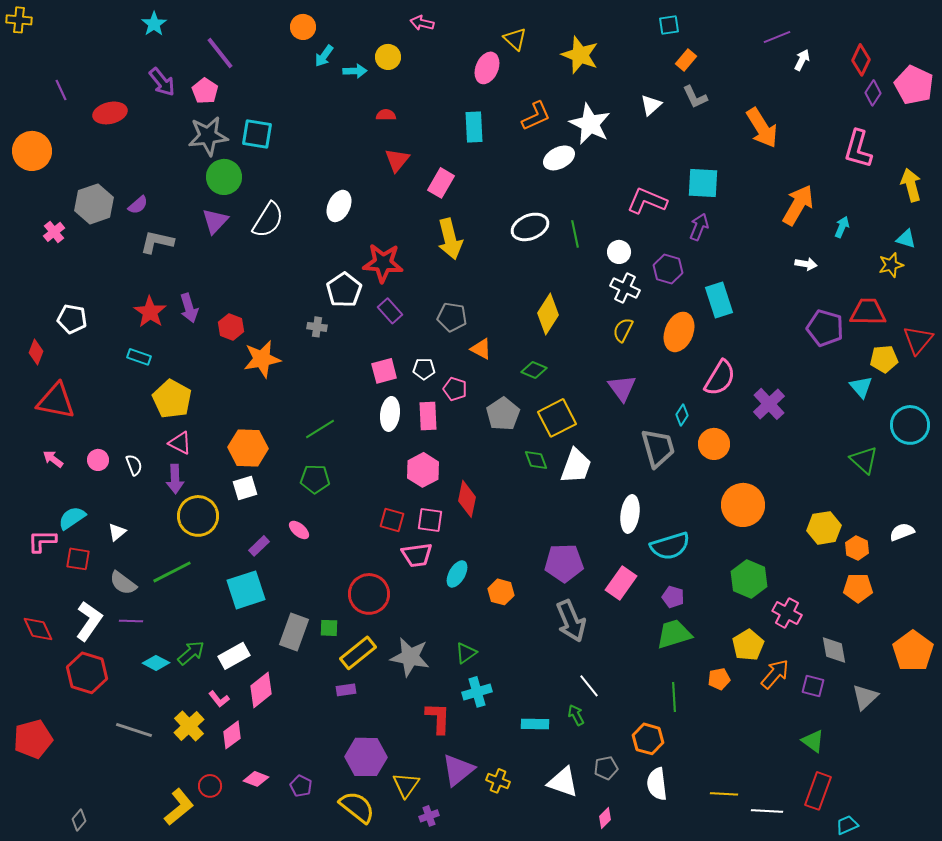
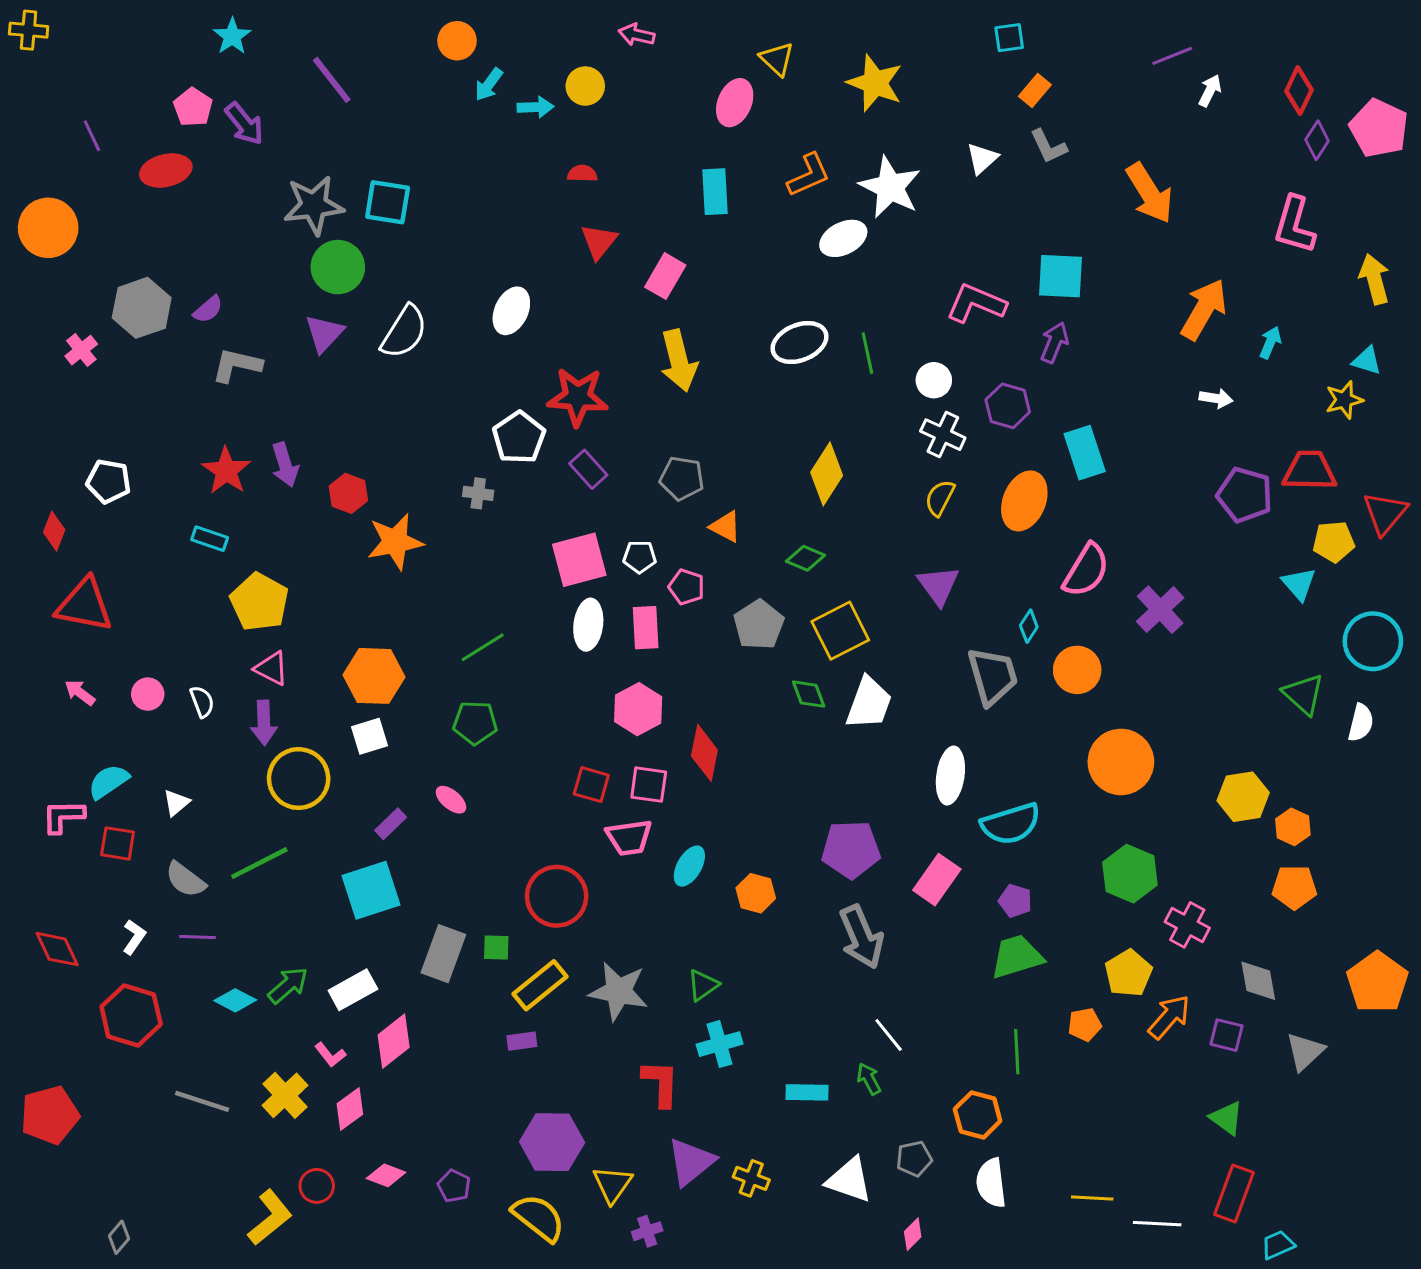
pink pentagon: (205, 91) -> (193, 107), moved
pink square: (384, 371) -> (579, 560), size x1.4
white semicircle: (902, 532) -> (1361, 723), moved, turned 125
white L-shape: (89, 621) -> (134, 937), size x0.6

